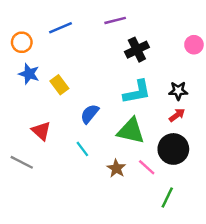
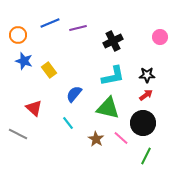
purple line: (115, 20) -> (78, 28), moved
green line: (167, 197) -> (146, 156), moved

